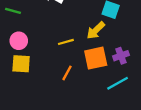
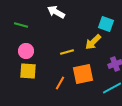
orange square: (96, 58) -> (83, 74), moved
orange line: (67, 73) -> (60, 83), moved

